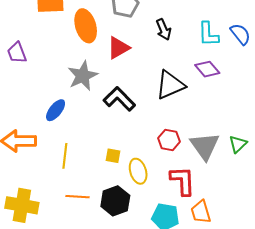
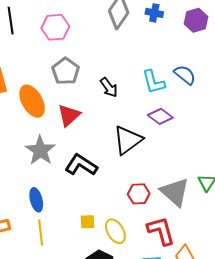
blue ellipse: (56, 110) -> (36, 200), moved, turned -40

